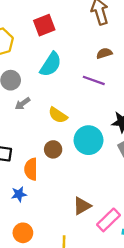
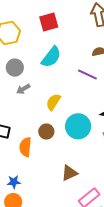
yellow semicircle: (58, 115) -> (53, 102), turned 84
blue star: (19, 194) -> (14, 182), moved
brown triangle: (82, 206) -> (69, 173), moved

